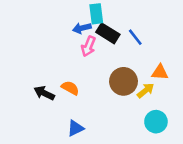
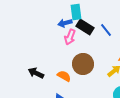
brown circle: (123, 81) -> (83, 64), moved
orange semicircle: (70, 88) -> (64, 76), moved

